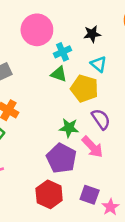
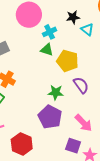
cyan triangle: (99, 64) -> (87, 29), moved
pink arrow: (92, 147) -> (83, 123), moved
red hexagon: (49, 194) -> (22, 144), moved

